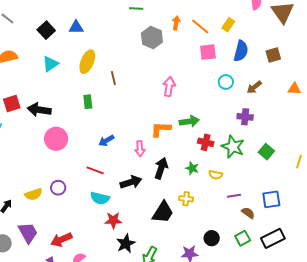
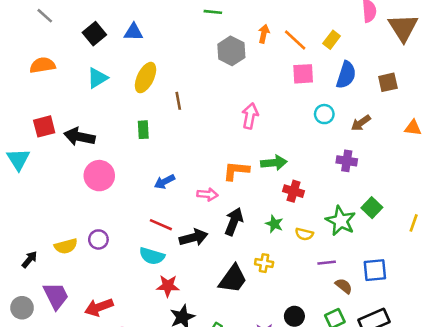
green star: (233, 147) -> (341, 221), moved
pink arrow: (140, 149) -> (208, 194), turned -84
red line: (95, 170) -> (161, 225), moved

